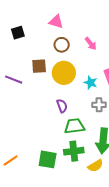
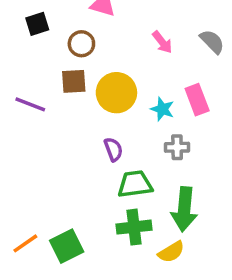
brown circle: (62, 45) -> (81, 44), moved
green square: (48, 159) -> (67, 246), moved, turned -36

